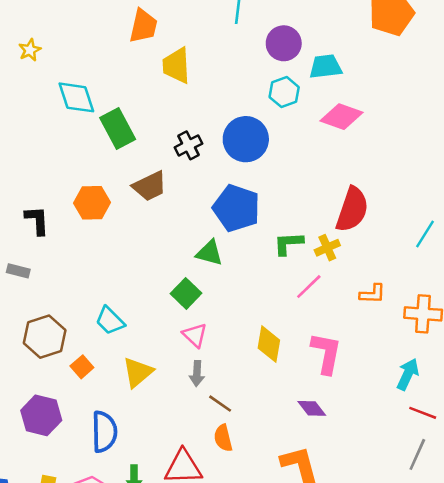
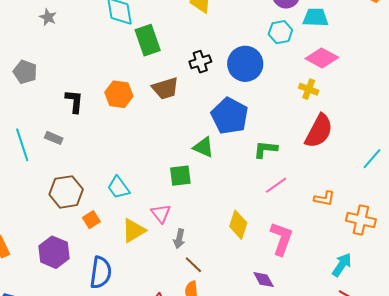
yellow cross: (327, 248) -> (309, 89), moved, turned 36
green square: (186, 293) -> (180, 176), turned 30
pink triangle: (195, 335) -> (161, 213), moved

